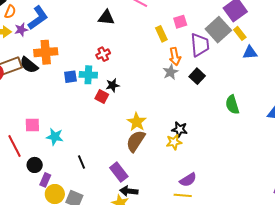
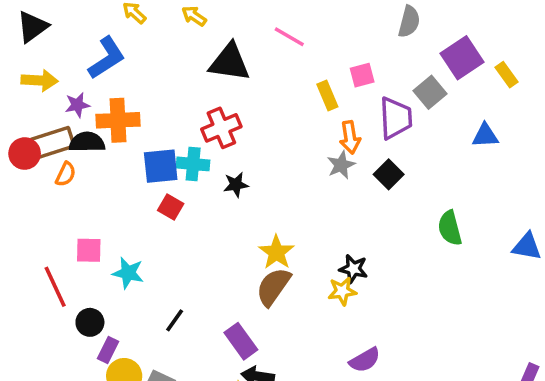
orange semicircle: (10, 12) -> (66, 174), moved
black triangle: (106, 18) -> (230, 62), size x1.4
purple star: (21, 30) -> (77, 105), moved
gray square: (218, 30) -> (430, 92), size x0.7
yellow rectangle: (240, 33) -> (506, 75), moved
red cross: (103, 54) -> (221, 128), size x1.5
black semicircle: (29, 65) -> (87, 142), turned 138
blue square: (70, 77) -> (161, 166), size x1.5
red square: (102, 96) -> (171, 207), moved
black line: (82, 162) -> (175, 320), turned 56

